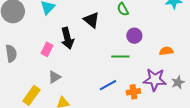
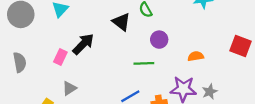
black triangle: (91, 20) -> (121, 22), moved
black arrow: (67, 38) -> (83, 44), turned -120

